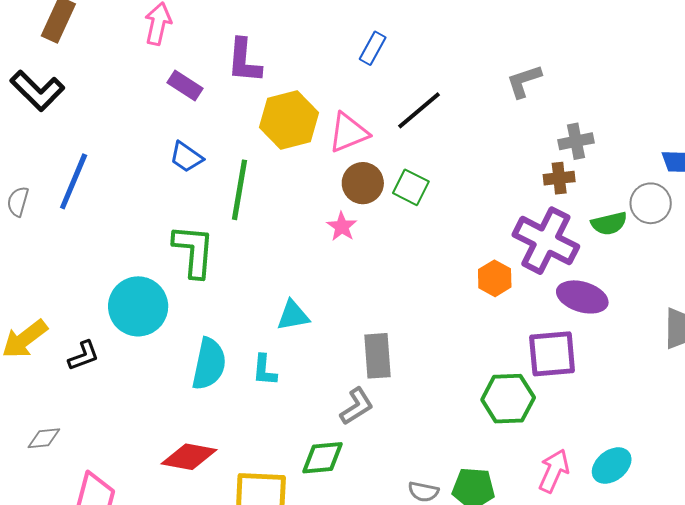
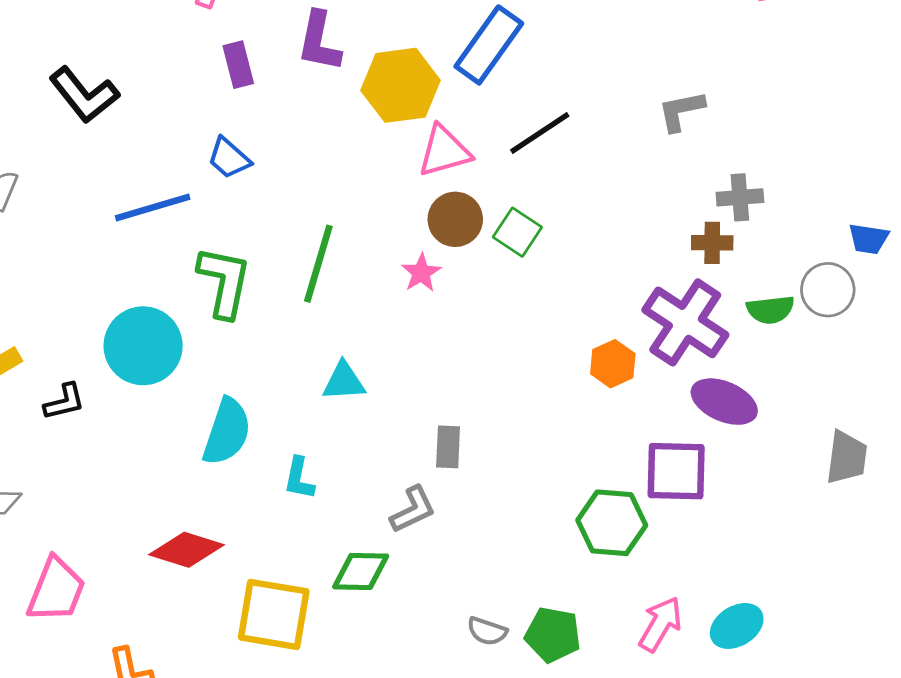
blue rectangle: (373, 48) -> (489, 45), size x1.8
purple rectangle: (185, 85) -> (238, 65), turned 36
black L-shape: (37, 91) -> (84, 95), moved
yellow hexagon: (289, 120) -> (400, 85), moved
blue line: (74, 181) -> (153, 208), moved, turned 44
green line: (239, 190) -> (318, 264), moved
gray rectangle: (378, 356) -> (448, 447), size x0.7
cyan L-shape: (264, 370) -> (299, 478), moved

